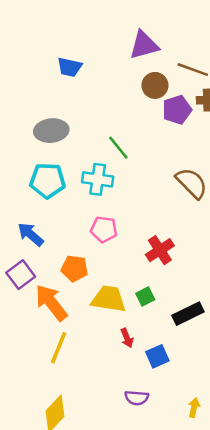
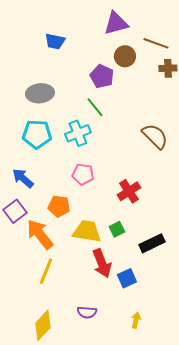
purple pentagon: (177, 110) -> (102, 76), moved, turned -30
cyan cross: (98, 179) -> (78, 133), turned -30
red arrow: (127, 338) -> (102, 263), size x1.8
purple semicircle: (137, 398) -> (87, 312), moved
yellow arrow: (194, 408) -> (136, 320), moved

